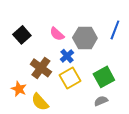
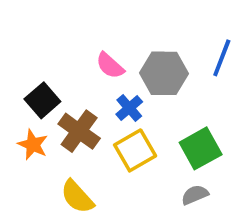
black square: (22, 35) -> (42, 100), moved
orange star: (19, 89) -> (33, 145), moved

